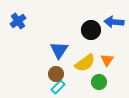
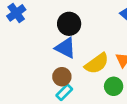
black circle: (91, 30) -> (69, 24), moved
blue triangle: (59, 50) -> (65, 48), turned -36

